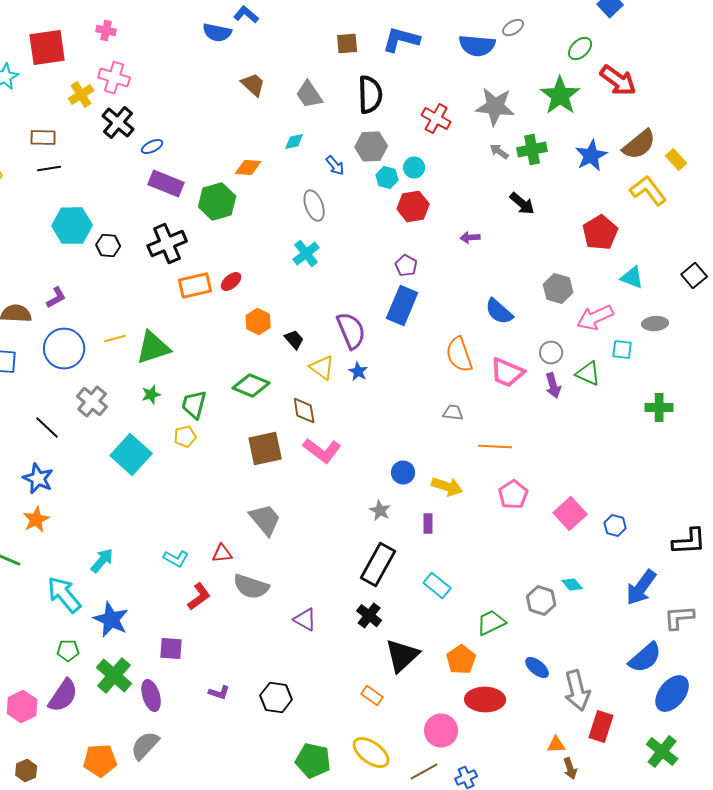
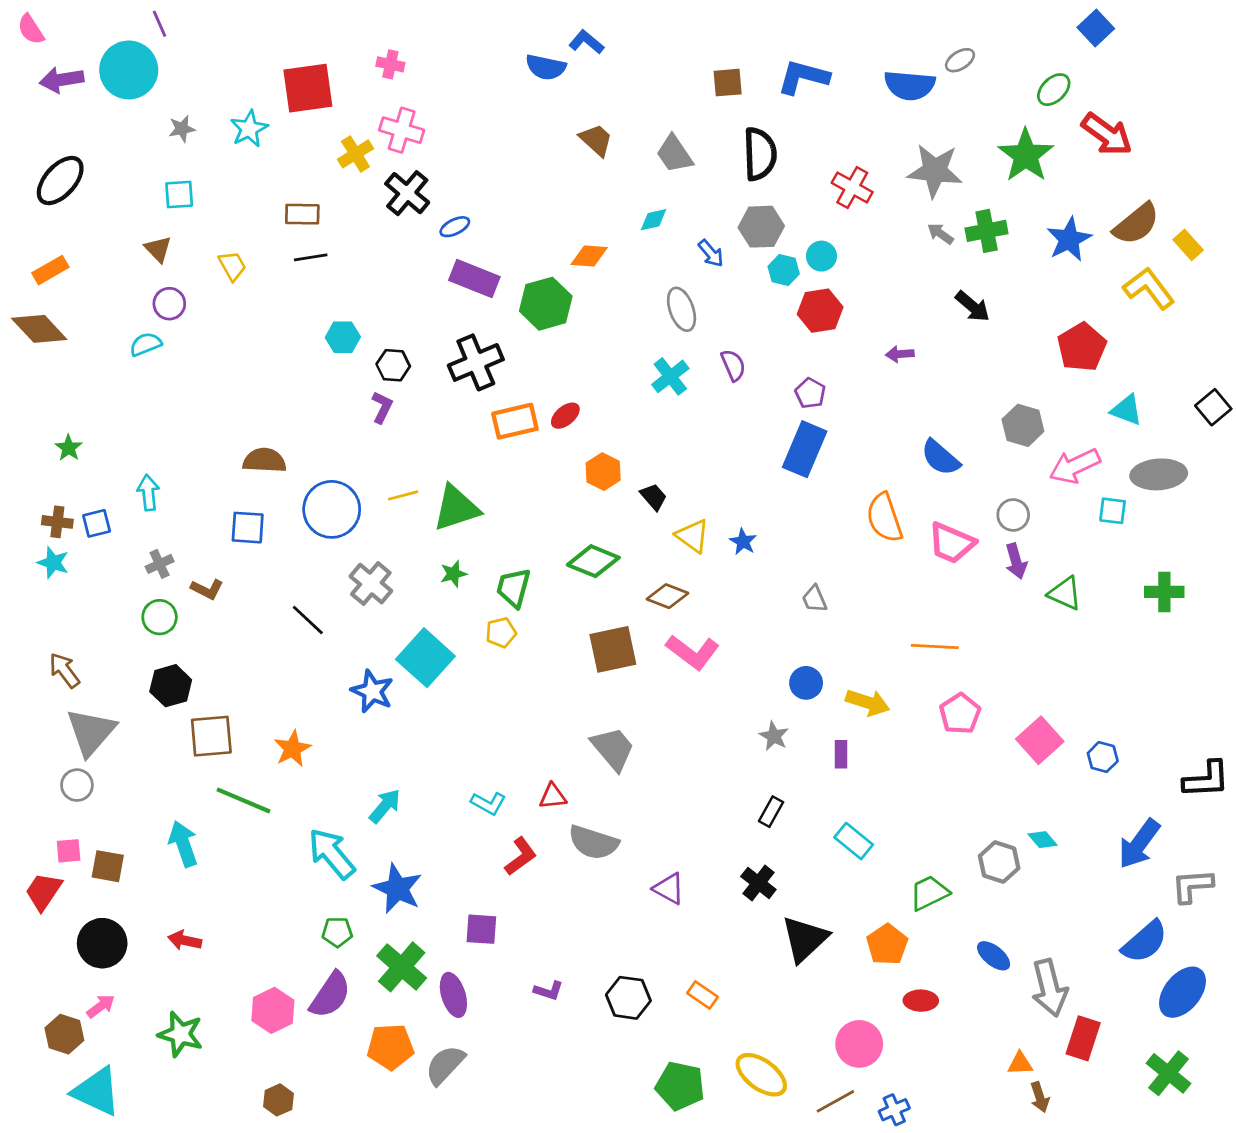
cyan hexagon: (72, 226) -> (343, 337), size x0.6
purple L-shape: (56, 298) -> (382, 407), moved, turned -35
gray ellipse: (655, 324) -> (1159, 474), size x1.5
purple semicircle: (351, 331) -> (733, 365), moved, size x0.6
green triangle: (588, 374) -> (1065, 593), moved
brown diamond: (304, 411) -> (668, 596), turned -60
gray trapezoid: (453, 413) -> (814, 599), moved, turned -120
blue star: (38, 479) -> (372, 691), moved
black rectangle: (378, 565) -> (771, 812), size x0.5
orange rectangle: (372, 696) -> (702, 995), moved
red ellipse: (485, 700) -> (921, 1001), size x0.6
orange pentagon: (100, 761) -> (390, 1047), moved

